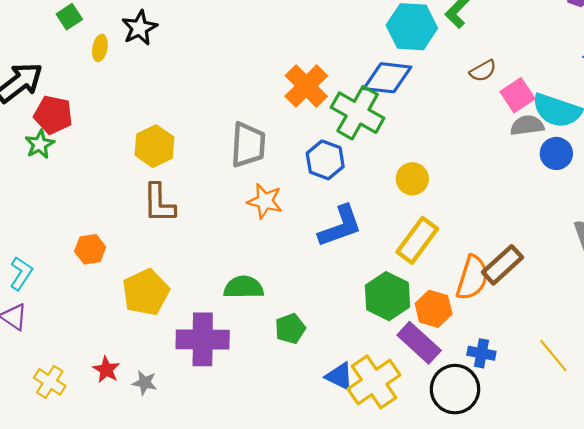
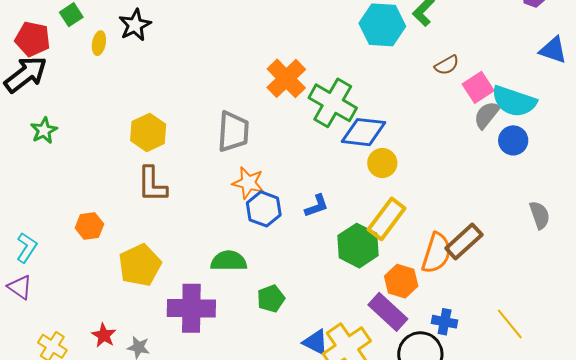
blue diamond: (387, 78) -> (363, 132), moved
red pentagon: (53, 115) -> (33, 39), moved
gray semicircle: (527, 125) -> (487, 115), turned -44
blue hexagon: (325, 160) -> (264, 209), moved
blue L-shape: (340, 226) -> (317, 206), size x0.6
green hexagon: (388, 296) -> (358, 246), moved

